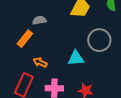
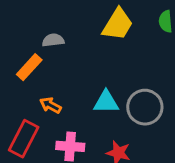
gray circle: (99, 40) -> (145, 107), moved

